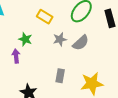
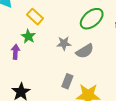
yellow rectangle: (45, 17) -> (35, 17), moved
gray rectangle: (60, 76) -> (67, 81), moved

